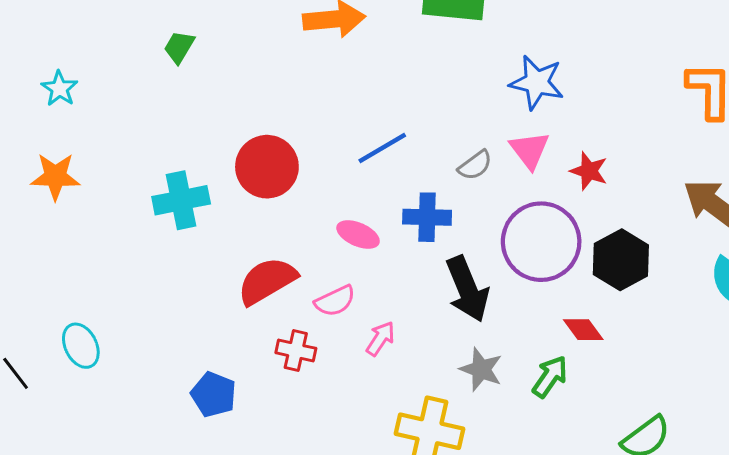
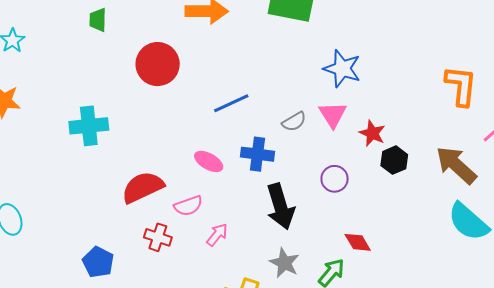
green trapezoid: (179, 47) -> (98, 20), turned -35
red circle: (267, 167) -> (158, 64), moved
purple circle: (541, 242) -> (335, 179), size x0.5
black hexagon: (621, 260) -> (394, 160), moved, size x0.7

